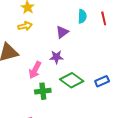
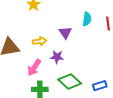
yellow arrow: (25, 26) -> (40, 41), moved
purple triangle: (62, 32) -> (65, 33), turned -32

